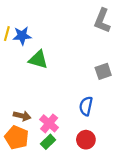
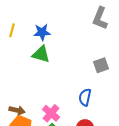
blue star: (22, 36) -> (42, 32), moved
brown arrow: (22, 116) -> (17, 110), moved

